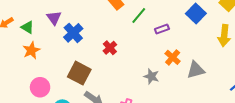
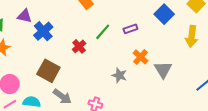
green line: (139, 16) -> (103, 32), moved
purple triangle: (54, 18) -> (25, 16), turned -42
gray triangle: (196, 70) -> (163, 70), turned -48

